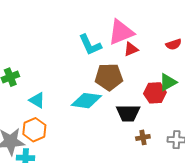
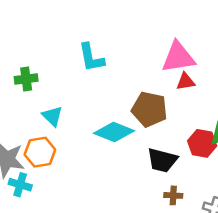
cyan L-shape: (90, 45) -> (91, 58), moved

